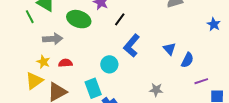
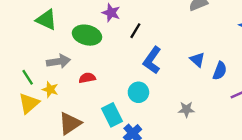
green line: (30, 17) -> (28, 77), moved
red semicircle: (65, 63) -> (87, 78), moved
cyan circle: (109, 64) -> (138, 92), moved
yellow triangle: (34, 81) -> (29, 103), moved

